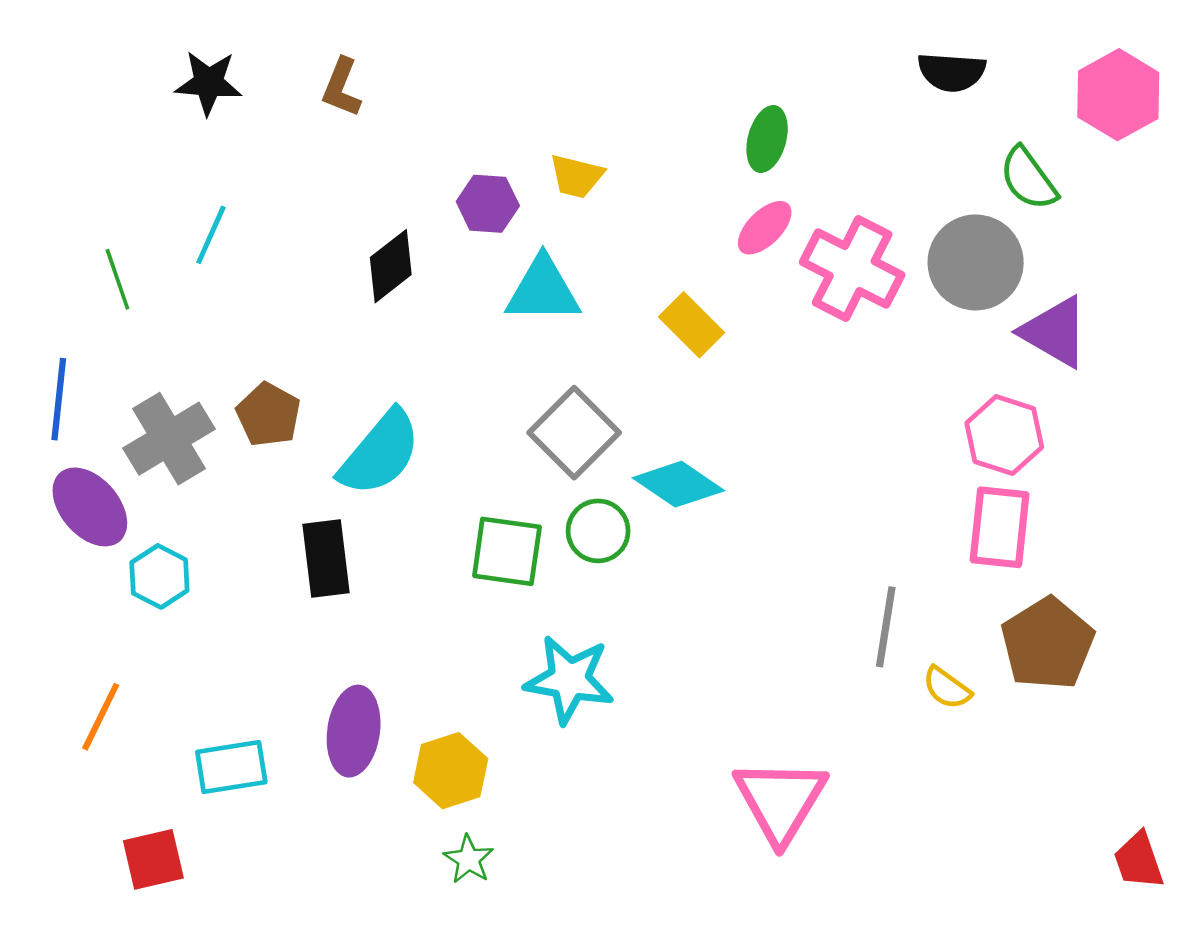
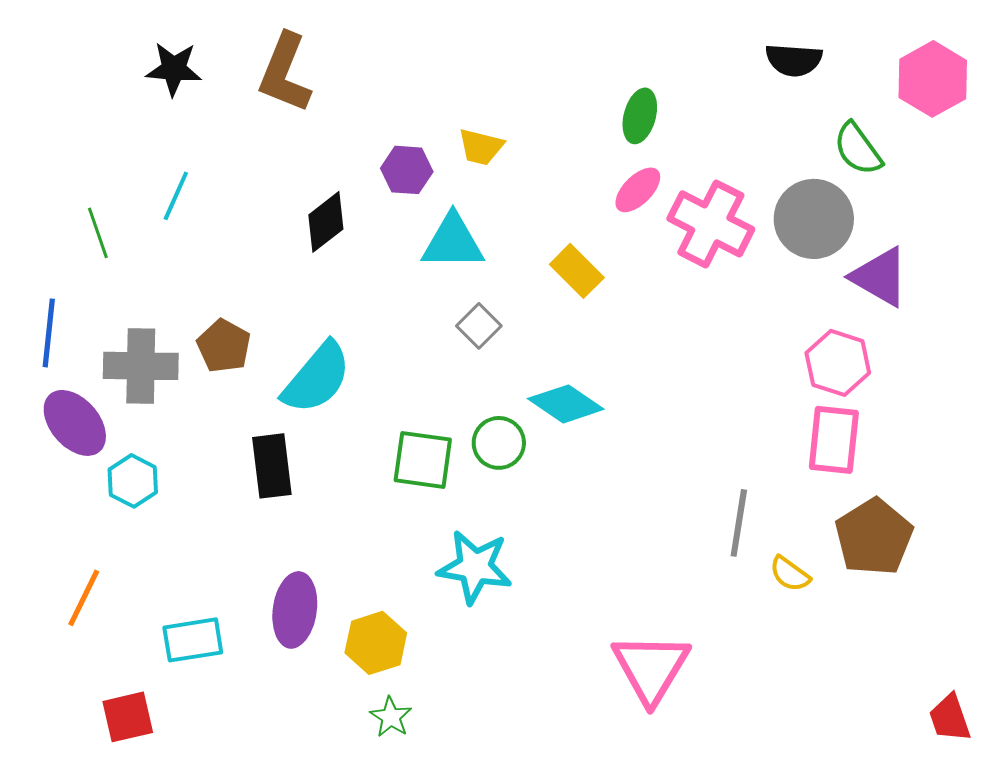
brown L-shape: (342, 87) -> (285, 73), size x1.6
gray square: (574, 433) -> (479, 326), moved, size x0.6
gray cross: (169, 439) -> (141, 366), turned 32

